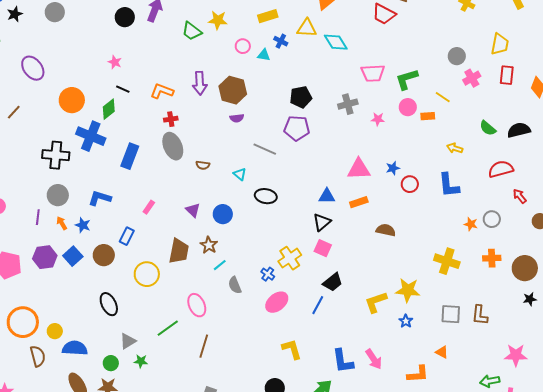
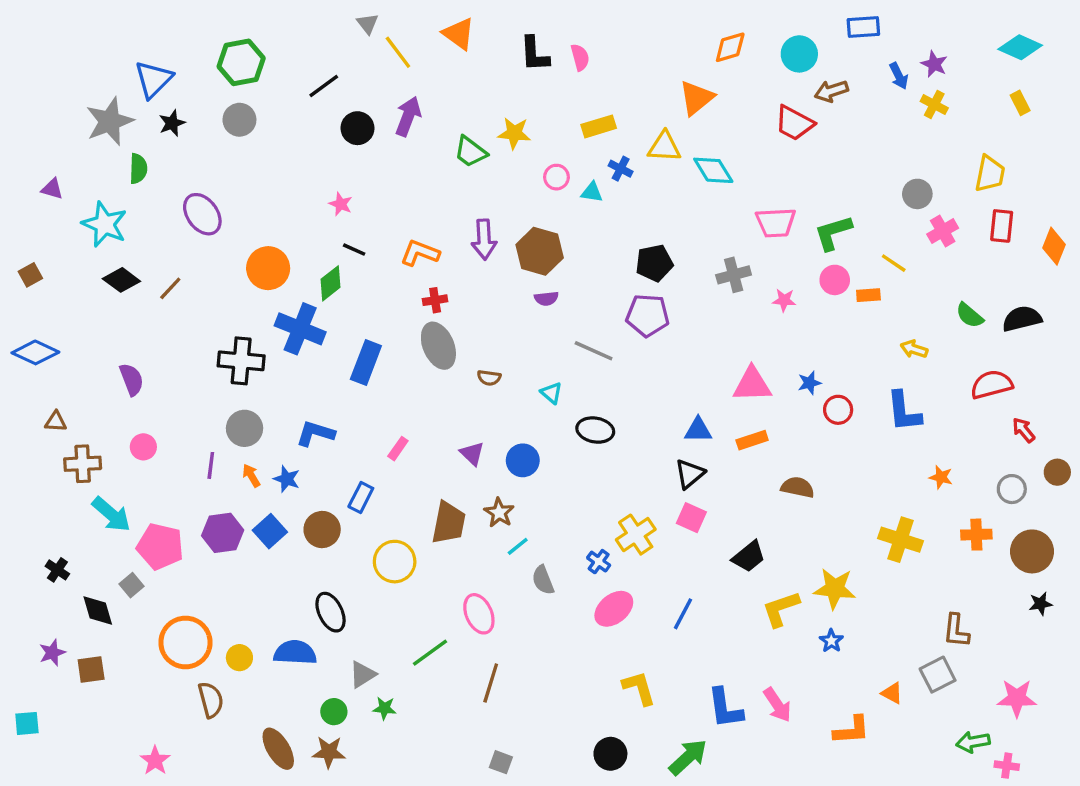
gray circle: (492, 219) -> (1012, 489), moved
black trapezoid: (333, 282) -> (749, 556), moved
gray square: (451, 314) -> (938, 675), moved, turned -30
blue semicircle: (75, 348) -> (295, 653), moved

